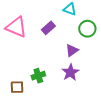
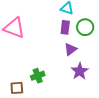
purple rectangle: (48, 28) -> (65, 27), moved, turned -40
purple star: (70, 72) -> (80, 71), moved

